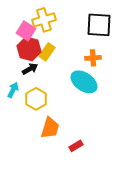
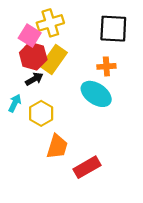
yellow rectangle: (47, 52) -> (54, 60), size x1.4
red rectangle: (76, 146) -> (87, 167), size x1.6

